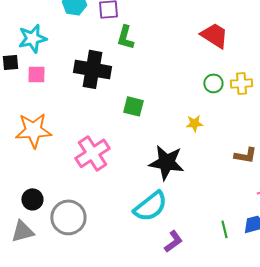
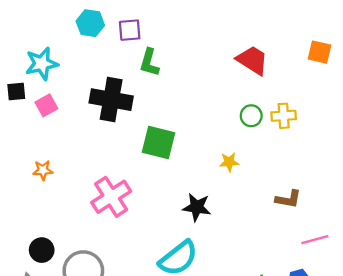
pink square: (36, 74) -> (46, 105), turned -30
green square: (133, 106) -> (159, 142), size x1.4
orange star: (33, 130) -> (43, 170), size x0.5
black star: (166, 162) -> (197, 207), size x0.7

